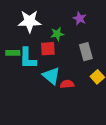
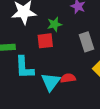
cyan L-shape: (28, 58) -> (24, 67), moved
cyan triangle: (51, 76) -> (51, 82), moved, turned 30

